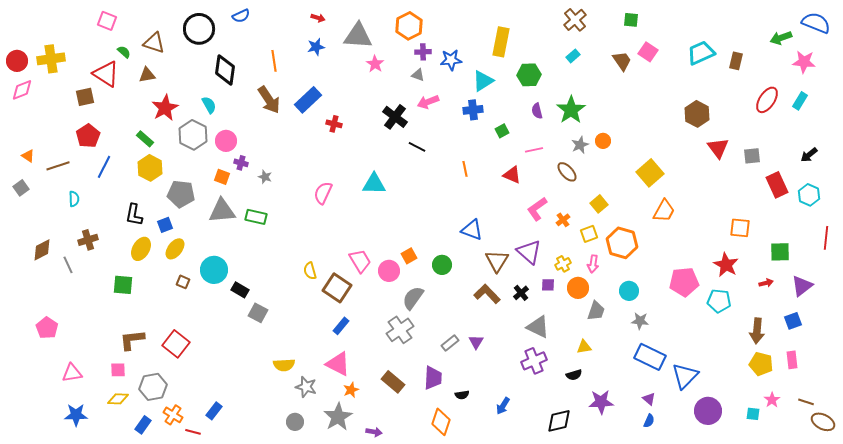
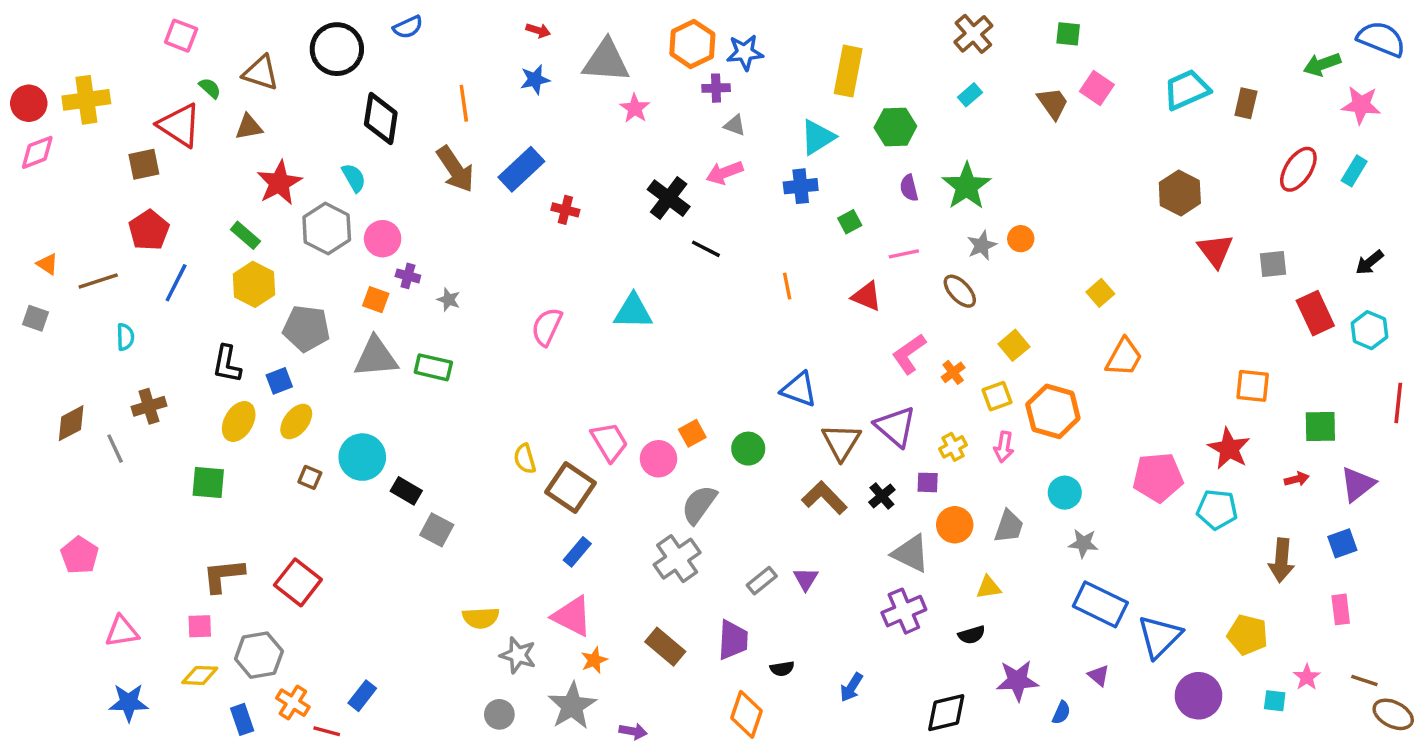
blue star: (451, 60) -> (745, 52), moved
gray triangle: (418, 75) -> (735, 125), moved
yellow square: (650, 173) -> (1100, 293), size x0.6
gray square: (21, 188) -> (36, 318), turned -35
orange circle: (578, 288) -> (955, 525), moved
yellow pentagon: (761, 364) -> (1248, 635), moved
blue semicircle: (649, 421) -> (1061, 713), moved
blue rectangle: (143, 425) -> (242, 719), turned -54

